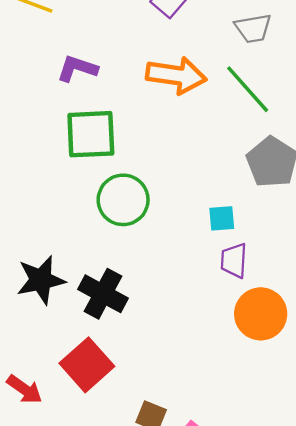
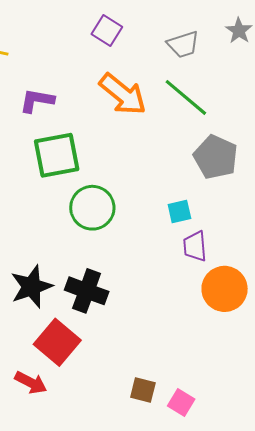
orange arrow: (176, 75) -> (123, 94), turned 39
red square: (87, 365) -> (57, 342), moved

